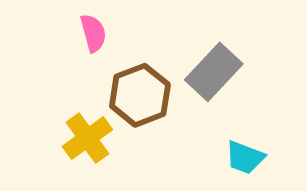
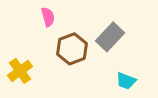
yellow cross: (87, 138) -> (20, 71), moved

